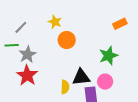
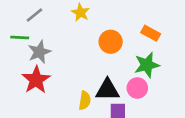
orange rectangle: (120, 24) -> (151, 33), moved, turned 48
orange circle: (67, 40) -> (111, 42), moved
pink circle: (105, 82) -> (137, 88), moved

